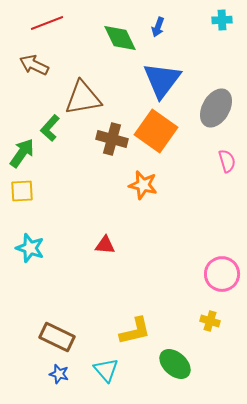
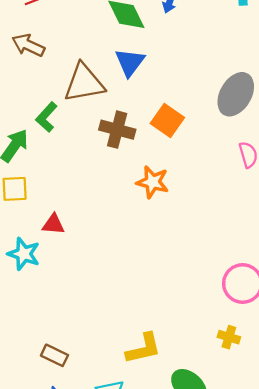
blue triangle: (162, 80) -> (130, 62), moved, size x0.7
orange square: (156, 131) -> (167, 120), size x0.7
red triangle: (105, 245) -> (53, 224), moved
brown rectangle: (57, 337) -> (54, 355), size x0.7

